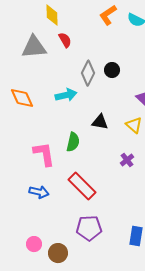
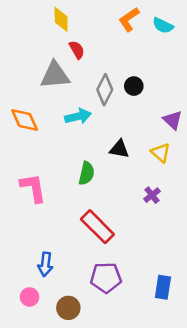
gray triangle: (34, 47) -> (55, 75), moved
pink L-shape: (44, 154) -> (33, 188), moved
blue arrow: (39, 192) -> (45, 264), moved, turned 84
pink circle: (34, 244) -> (30, 297), moved

